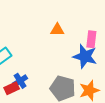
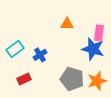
blue cross: (20, 81) -> (40, 55), moved

